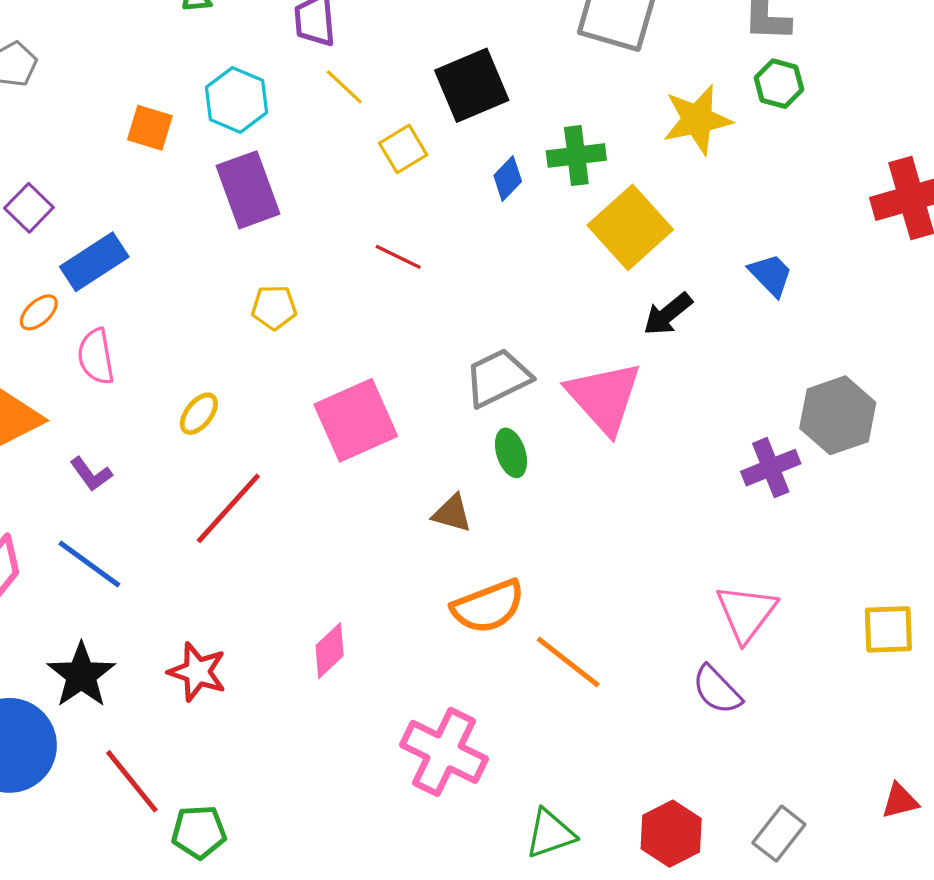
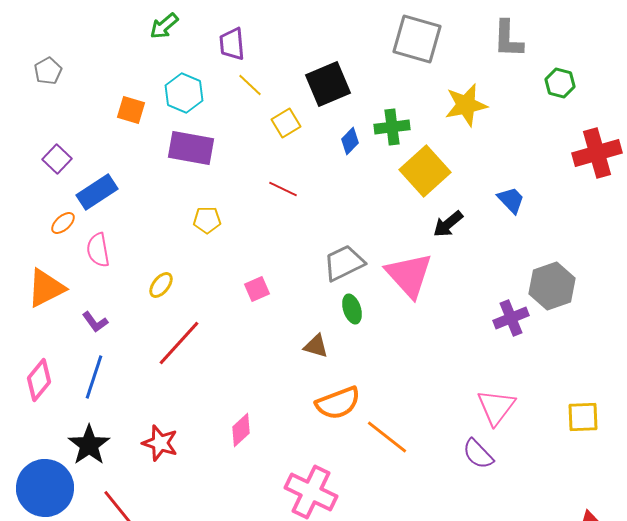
green hexagon: (779, 84) -> (560, 83), moved
purple rectangle: (248, 190) -> (191, 148), turned -60
pink square: (356, 420) -> (257, 289), size x0.5
blue line: (89, 564) -> (94, 377), turned 72

